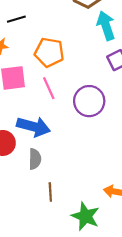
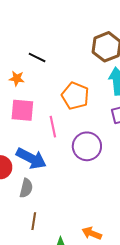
black line: (16, 19) -> (37, 58), turned 30
orange pentagon: (49, 52) -> (75, 96), moved

